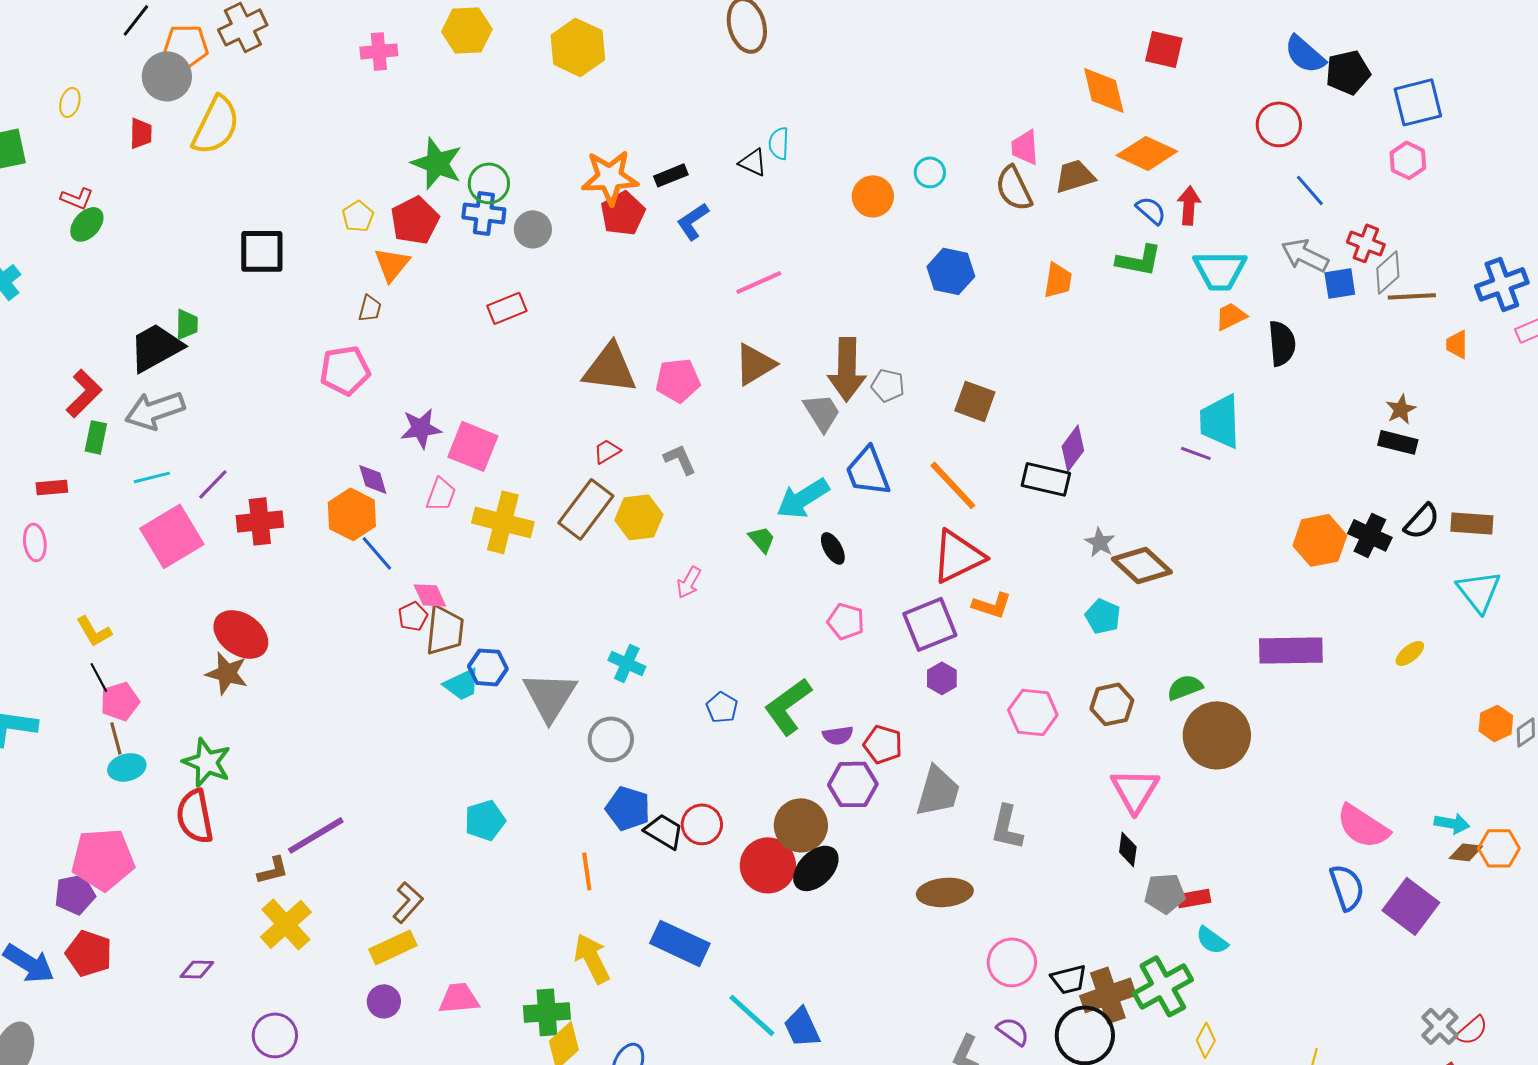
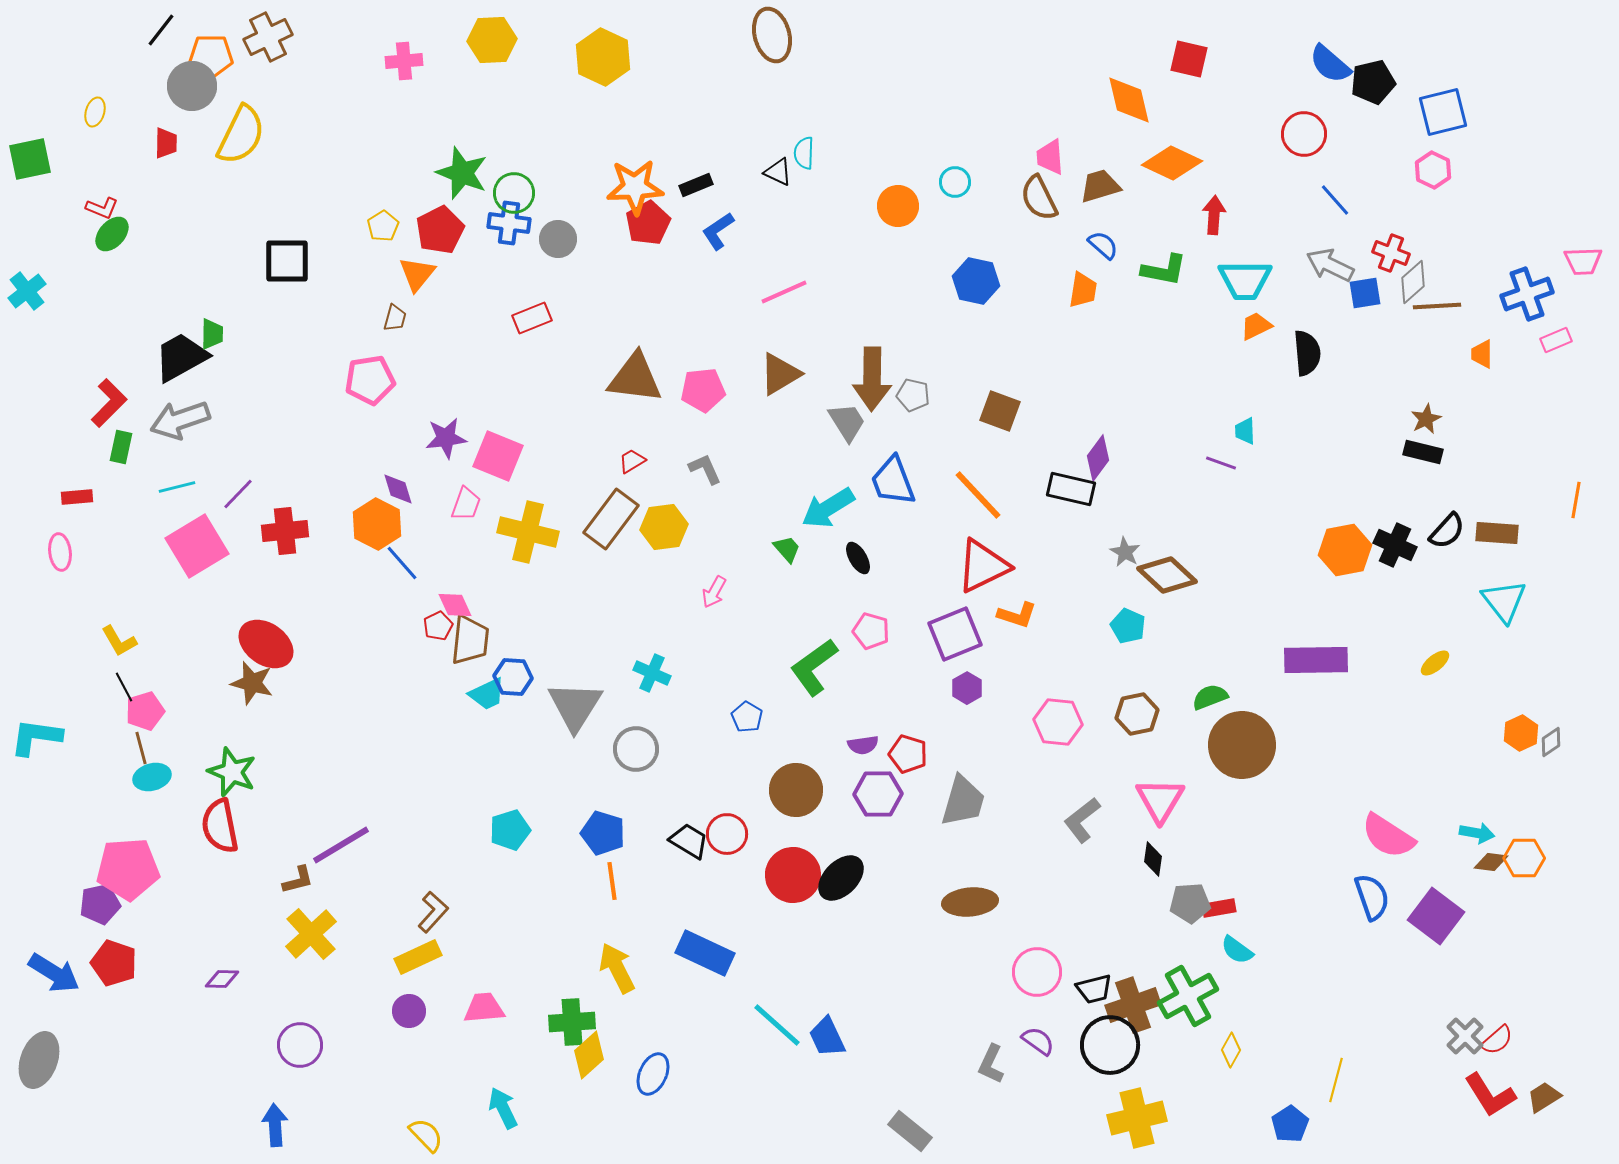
blue semicircle: (1151, 210) -> (1103, 245), moved
cyan trapezoid: (1220, 421) -> (1245, 431), size x0.5
green L-shape: (788, 706) -> (814, 667), moved
blue pentagon: (628, 808) -> (603, 833), moved
brown circle: (801, 825) -> (796, 790), moved
gray L-shape: (1007, 827) -> (1082, 820), moved, turned 39

